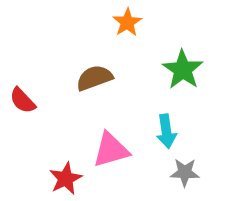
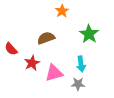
gray star: (185, 172) -> (78, 84), moved
red star: (66, 179) -> (32, 63), moved

